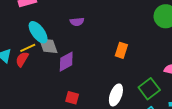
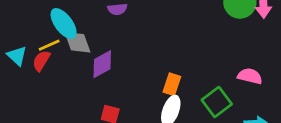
orange rectangle: (121, 50) -> (172, 84), moved

